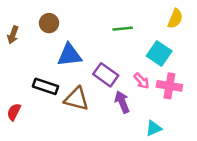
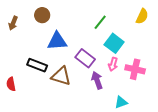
green line: (123, 29) -> (100, 22), turned -49
cyan square: (159, 53) -> (114, 43), moved
pink arrow: (141, 81) -> (113, 64), turned 56
red semicircle: (14, 112) -> (11, 84), turned -40

